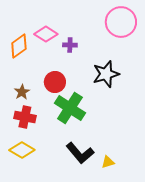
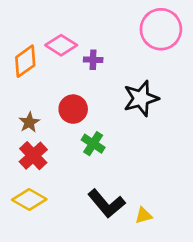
green cross: (70, 108) -> (93, 144), size x0.6
red cross: (25, 117) -> (33, 156), turned 35

